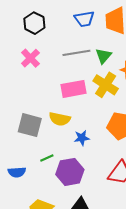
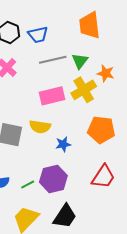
blue trapezoid: (84, 19) -> (38, 35), moved
yellow cross: (106, 85) -> (84, 90), turned 30
green line: (47, 158) -> (28, 185), moved

